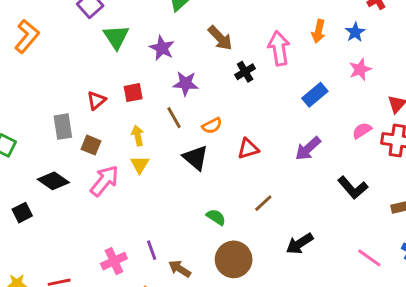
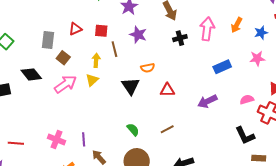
brown line: (174, 118) -> (114, 49), moved
black L-shape: (353, 188) -> (245, 136), moved
pink cross: (114, 261) -> (56, 140), turned 30

